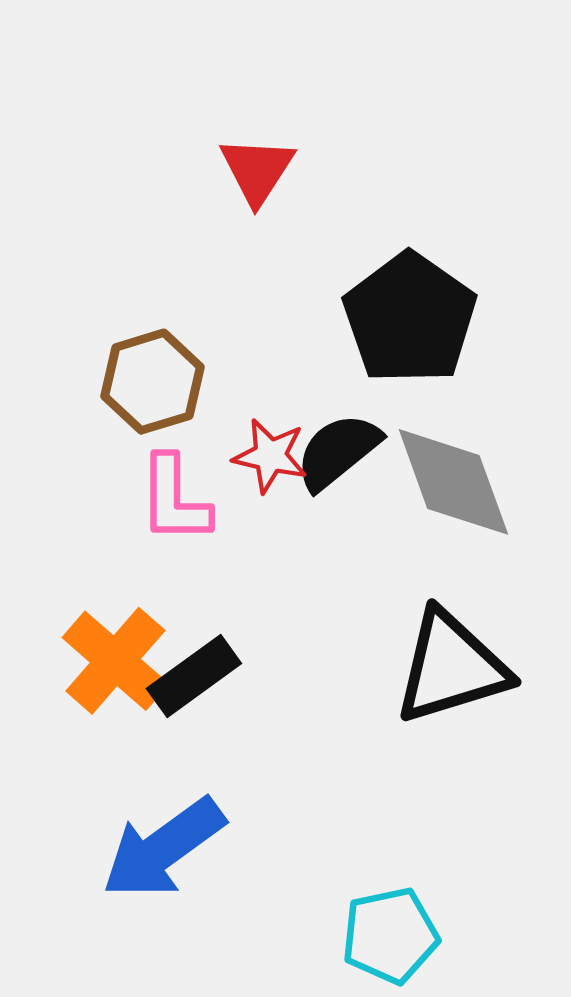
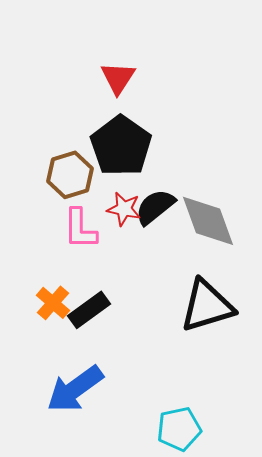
black pentagon: (410, 318) -> (121, 146), moved
orange cross: (115, 661) -> (53, 303), size x0.7

